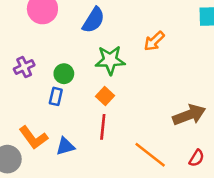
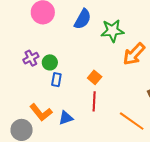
orange arrow: (154, 41) -> (134, 54), moved, size x1.4
green star: (110, 60) -> (112, 31), moved
green circle: (64, 74) -> (50, 62), moved

